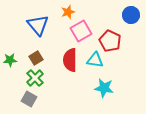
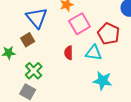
brown square: (36, 58) -> (28, 40), moved
red semicircle: (70, 60) -> (69, 53), size x0.6

